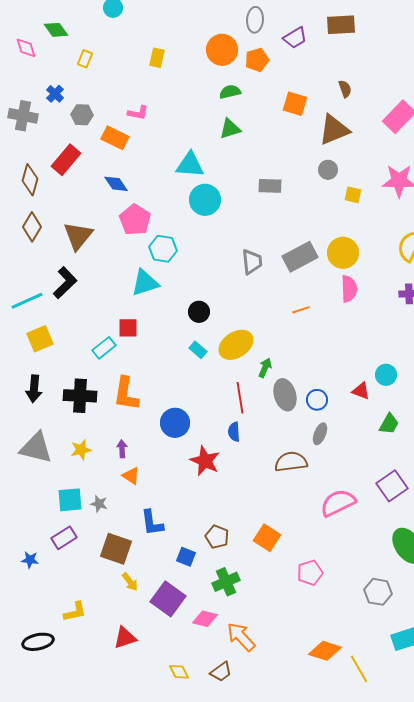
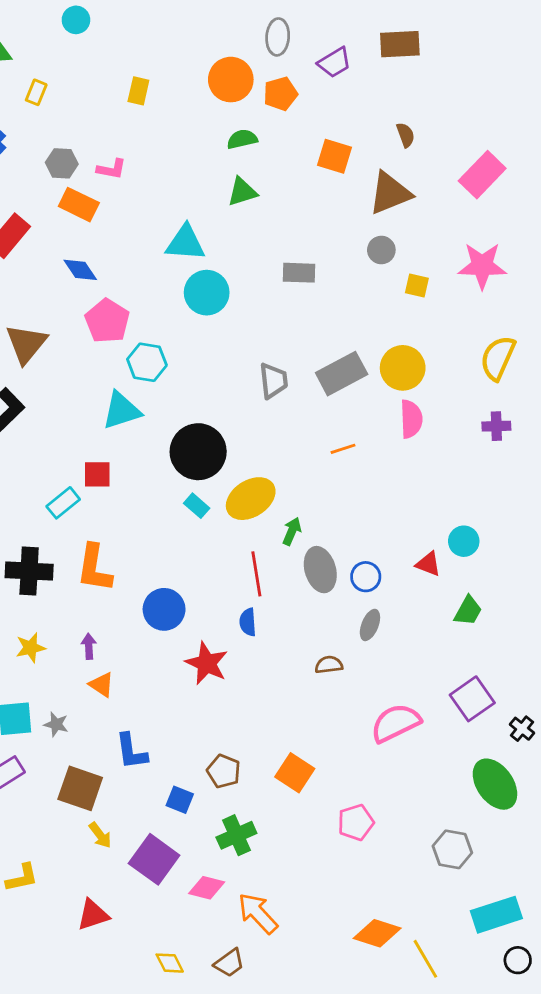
gray hexagon: (82, 115) -> (62, 163), moved
black circle: (199, 312) -> (198, 452), size x1.8
brown semicircle: (291, 462) -> (329, 665), size x0.6

